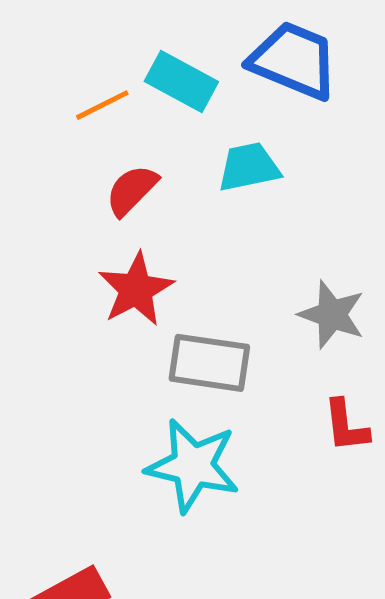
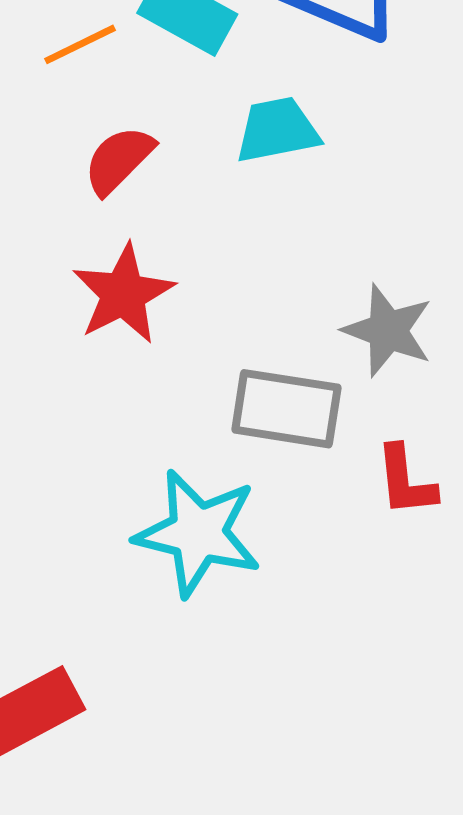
gray rectangle: (209, 363) -> (286, 409), moved

